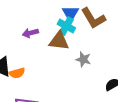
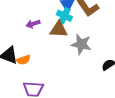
gray star: (83, 59) -> (81, 44), size x1.5

